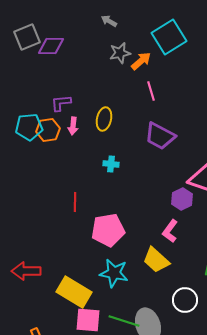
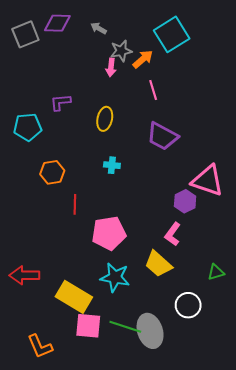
gray arrow: (109, 21) -> (99, 28), moved
purple diamond: (51, 46) -> (57, 23), moved
pink arrow: (73, 126) -> (111, 67), moved
orange hexagon: (48, 130) -> (52, 172), moved

